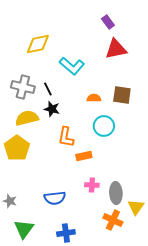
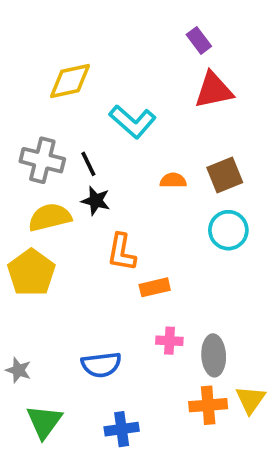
brown square: (122, 95) -> (225, 175), turned -30
cyan circle: (104, 126) -> (228, 230), moved
yellow triangle: (136, 207) -> (250, 400), moved
orange cross: (113, 220) -> (208, 405), turned -30

